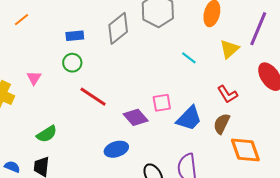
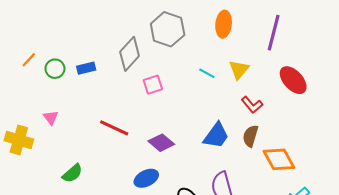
yellow triangle: (229, 49) -> (239, 70), moved
green circle: (72, 63) -> (55, 69), moved
pink square: (162, 103) -> (153, 85), moved

